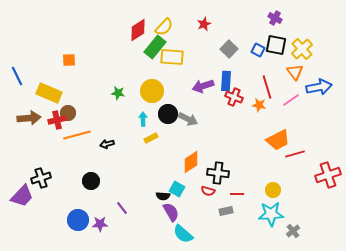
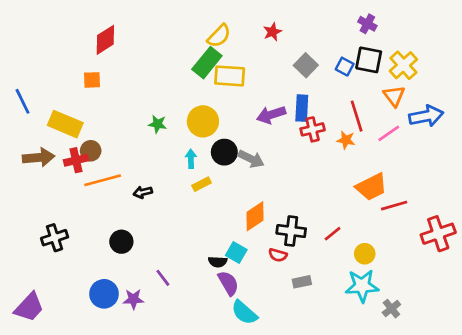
red diamond: (138, 30) -> (105, 40), moved
red cross: (234, 97) -> (313, 129), turned -36
red line: (237, 194) -> (333, 234), moved, turned -40
purple trapezoid: (22, 196) -> (29, 307), moved

